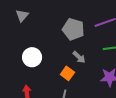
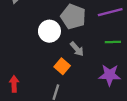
white circle: (32, 57) -> (49, 31), moved

